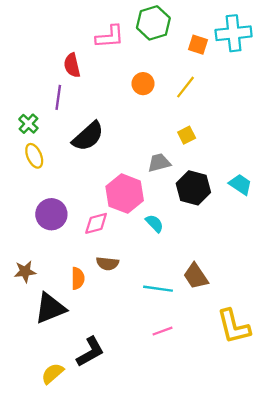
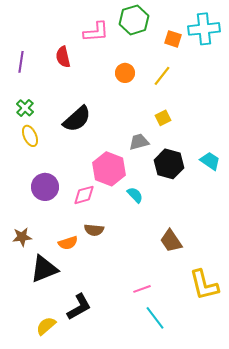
purple line: (58, 97) -> (21, 62), moved
orange semicircle: (78, 278) -> (68, 243), turned 72
cyan line: (158, 289) -> (155, 318), moved, turned 45

